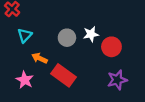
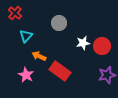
white star: (91, 34) -> (83, 43), moved
gray circle: (67, 38) -> (59, 23), moved

